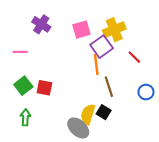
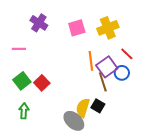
purple square: (102, 47) -> (107, 67), moved
red square: (44, 88) -> (42, 83), turned 35
blue circle: (146, 92) -> (122, 73), moved

